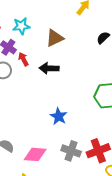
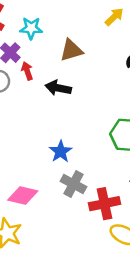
gray cross: (71, 151) -> (73, 184), moved

